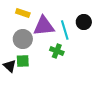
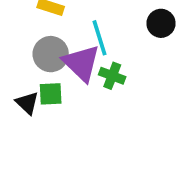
purple triangle: (44, 26) -> (81, 63), moved, turned 50
cyan line: (65, 30) -> (99, 38), moved

